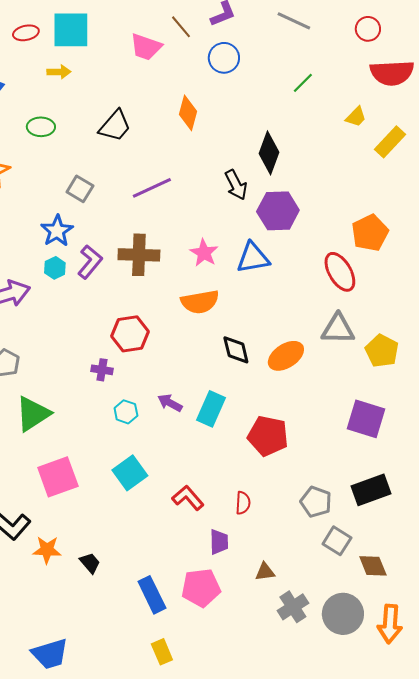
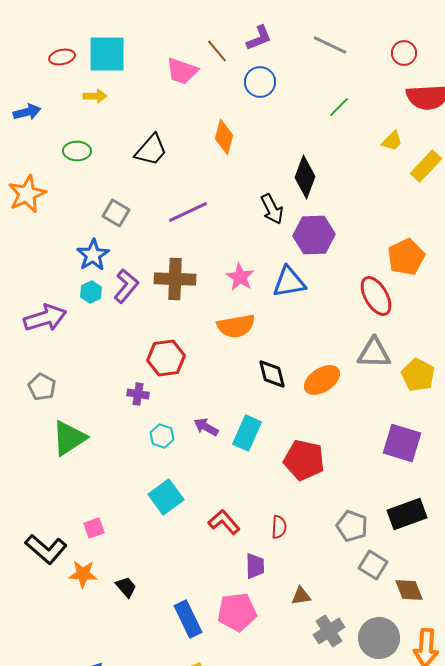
pink square: (58, 477) -> (94, 528), moved, size x0.5

